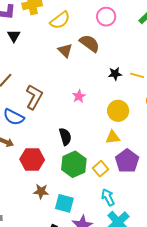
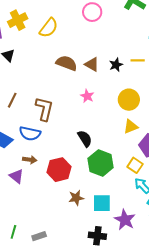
brown semicircle: (90, 43) -> (67, 63), moved
brown triangle: (65, 50) -> (92, 64), moved
yellow square: (100, 169) -> (135, 165), moved

